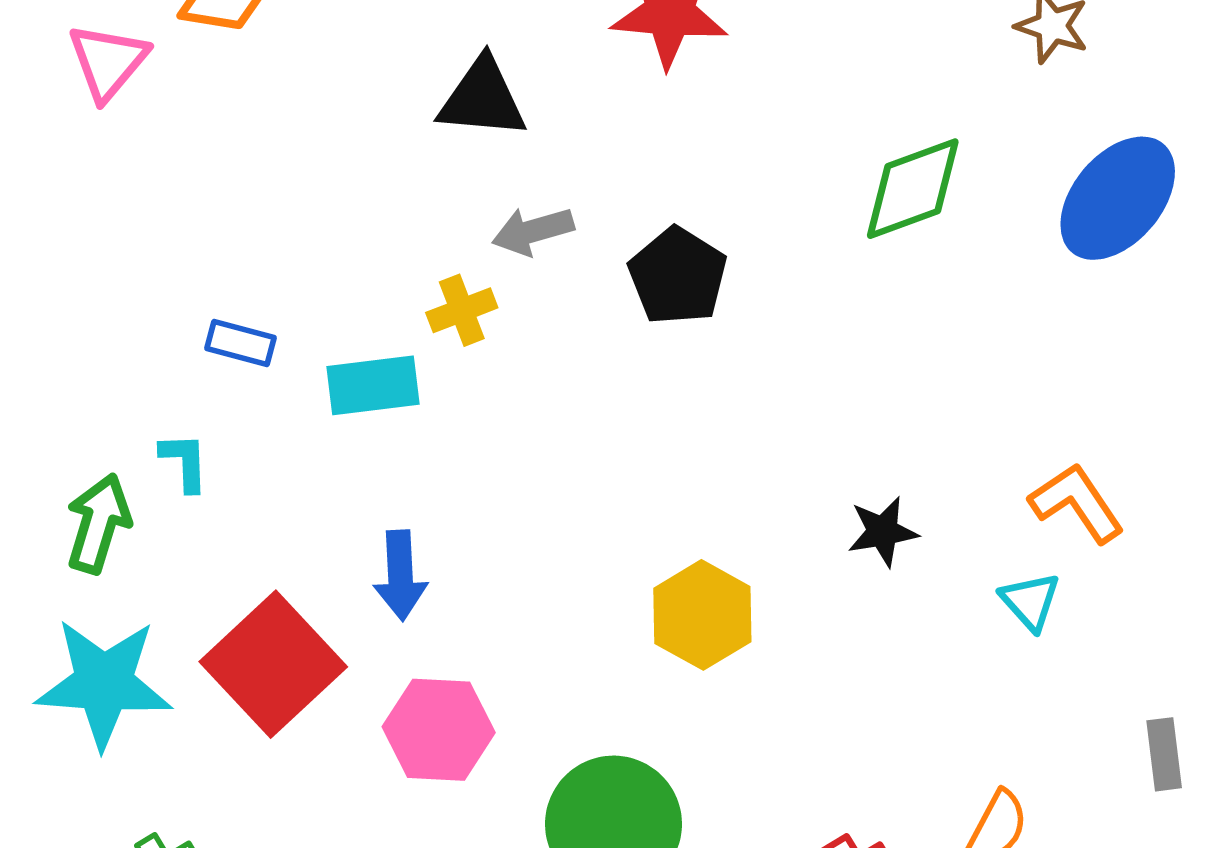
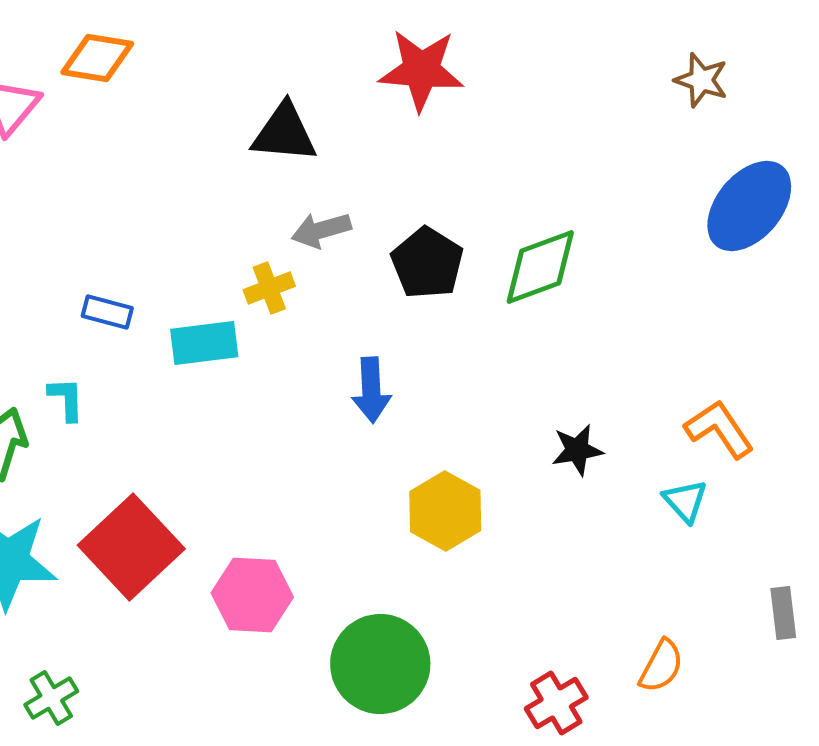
green diamond: (913, 189) -> (540, 267), moved
blue arrow: (400, 575) -> (371, 390), moved

